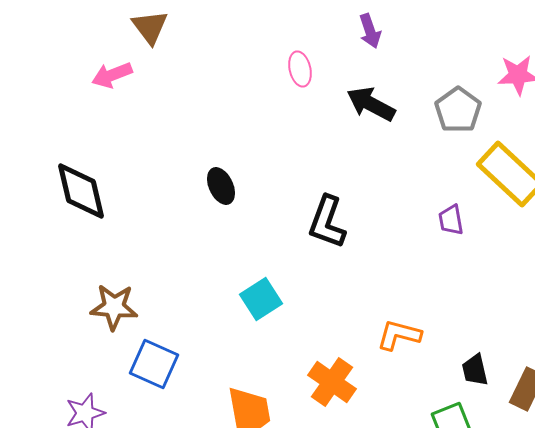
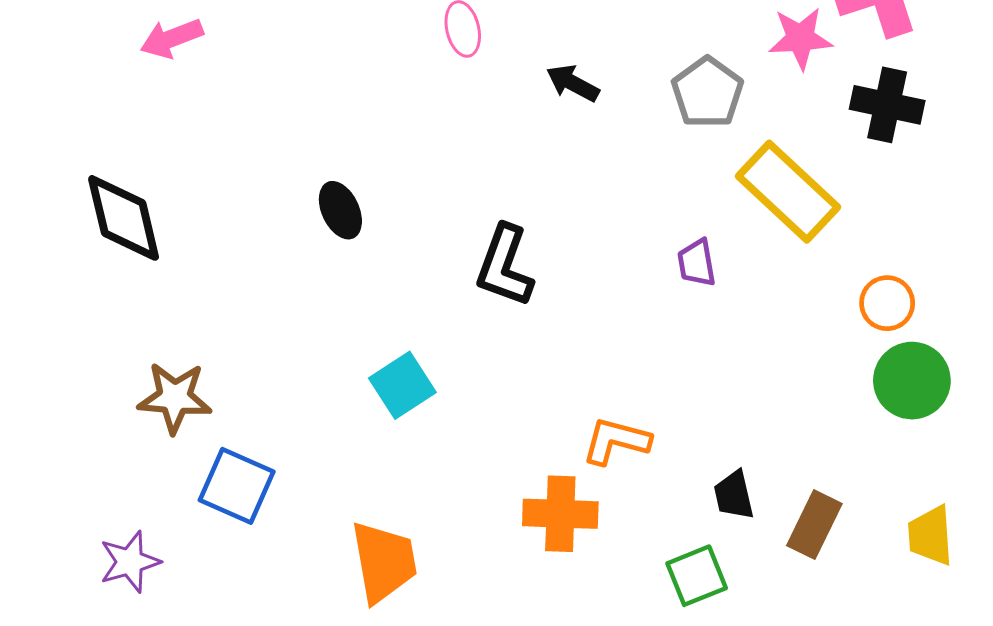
black arrow: (371, 104) -> (573, 83), size x0.7
orange cross: (332, 382) -> (560, 514), moved, turned -33

